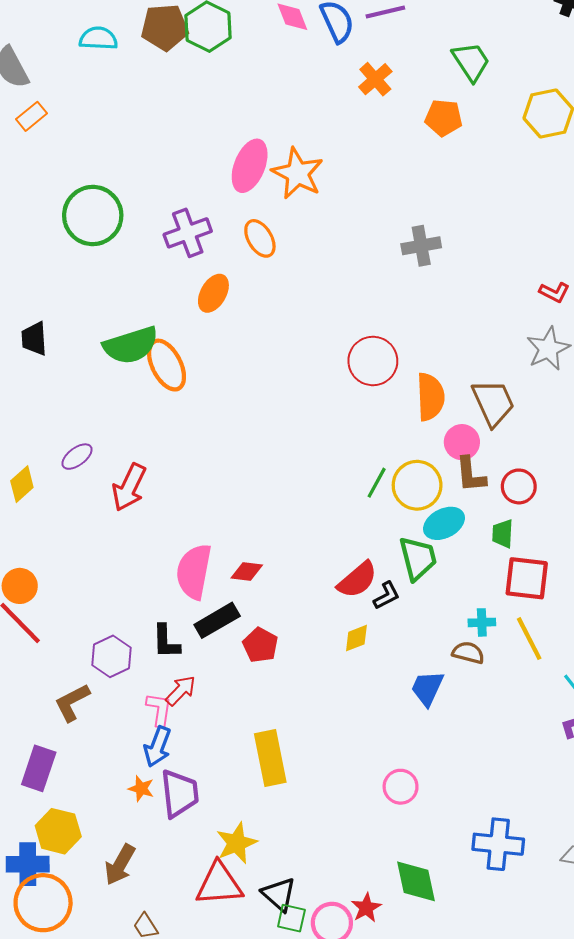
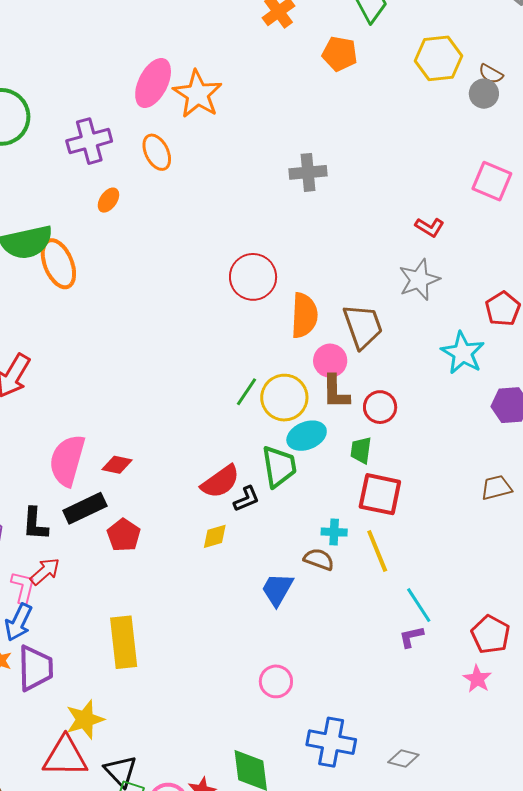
orange ellipse: (213, 293) -> (108, 200), size x0.7
pink circle: (401, 787) -> (276, 681), moved

